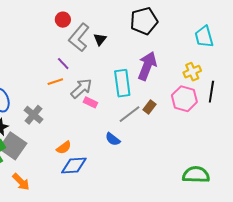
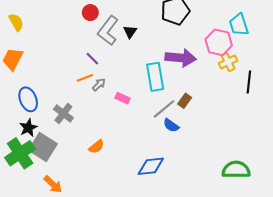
purple arrow: (147, 66) -> (181, 58), turned 76
gray arrow: (81, 88) -> (99, 85), moved, size x0.6
pink hexagon: (184, 99) -> (219, 42), moved
blue semicircle: (113, 139) -> (171, 125), moved
blue diamond: (74, 165) -> (151, 166), moved

